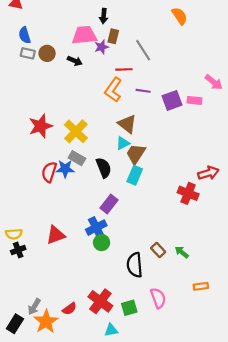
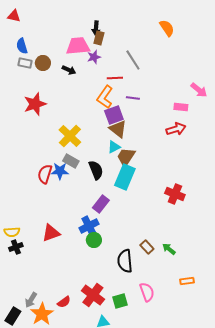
brown rectangle: (113, 36) -> (99, 38), moved
purple square: (172, 100) -> (114, 115), moved
red star: (41, 126) -> (35, 104), moved
red arrow: (208, 173) -> (176, 129), moved
cyan rectangle: (135, 175) -> (125, 177), size x1.4

